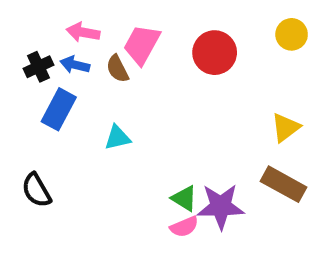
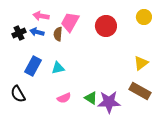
brown semicircle: (117, 69) -> (58, 34), turned 32
blue rectangle: (59, 109) -> (33, 66), moved
pink semicircle: (184, 227) -> (64, 98), moved

